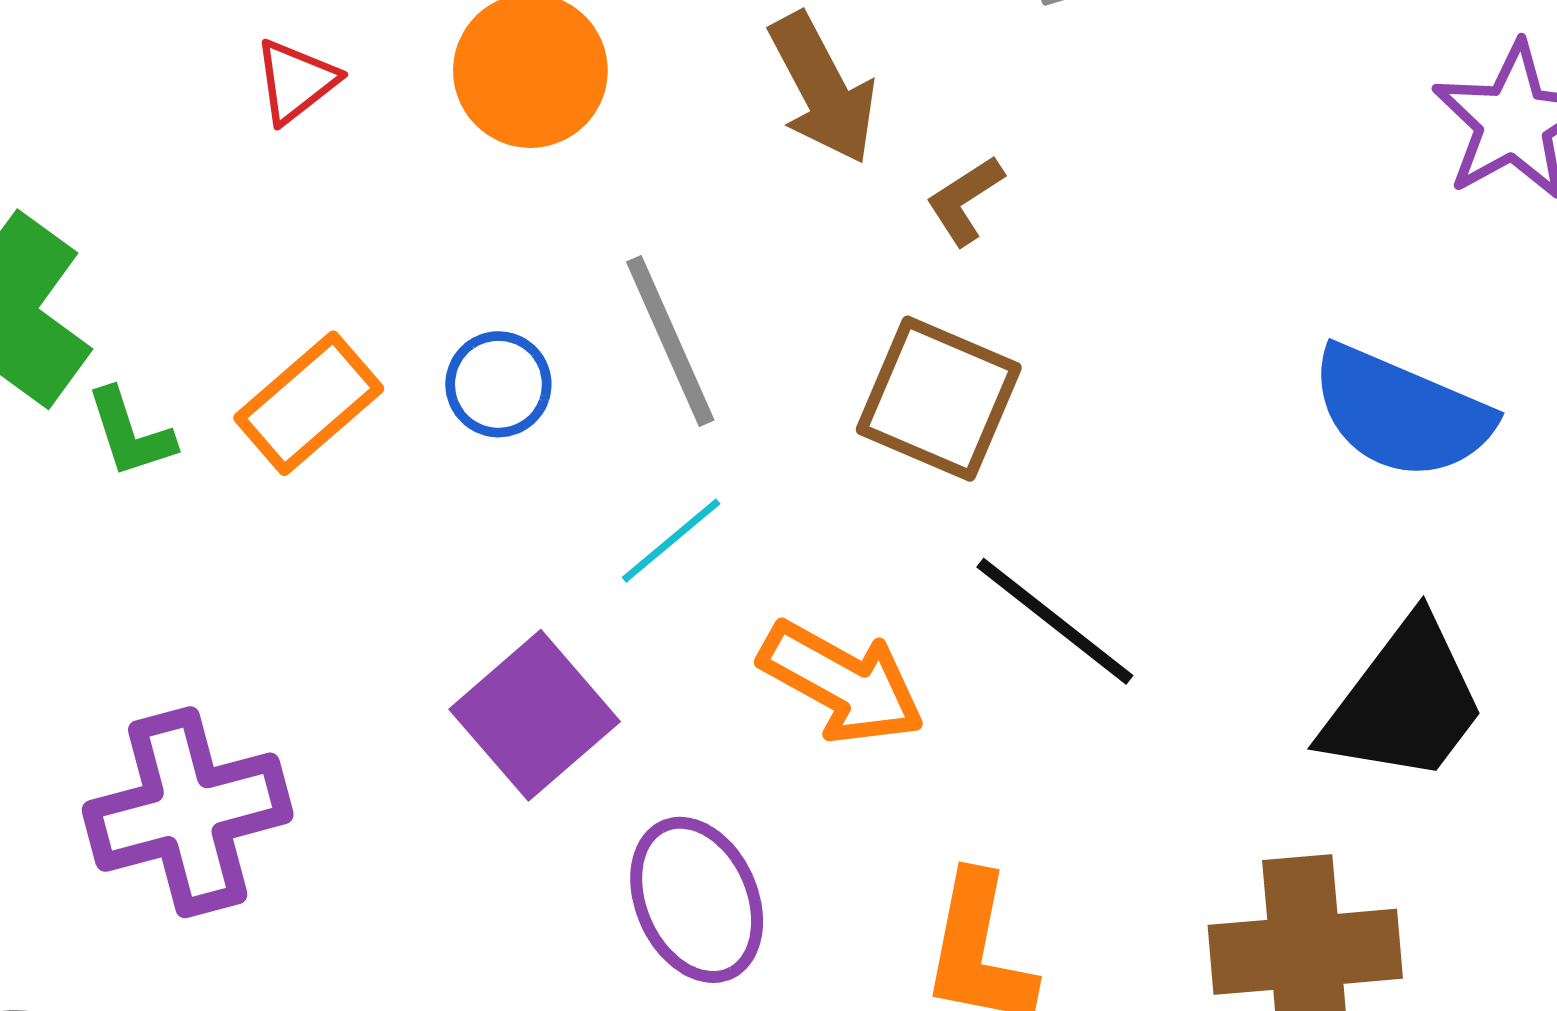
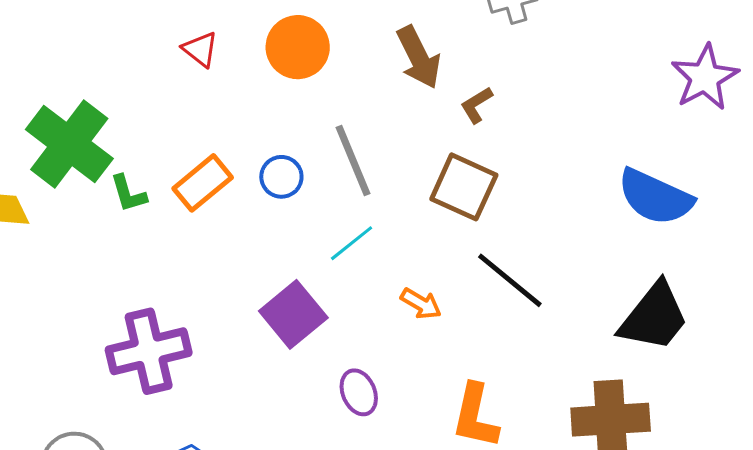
red triangle: (296, 81) -> (200, 49), turned -45
orange arrow: (842, 682) -> (421, 304), size x0.6
purple ellipse: (697, 900) -> (359, 392), size x0.7

